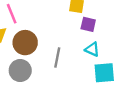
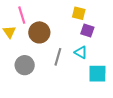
brown circle: (25, 43) -> (39, 32), moved
cyan triangle: (92, 49) -> (81, 52), moved

